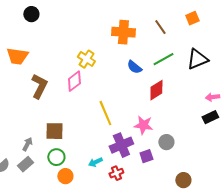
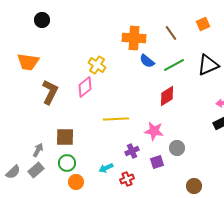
blue semicircle: (134, 67) -> (147, 61), moved
yellow line: (105, 113) -> (116, 119), turned -70
purple cross: (121, 145) -> (132, 151), size x0.6

